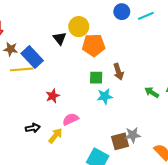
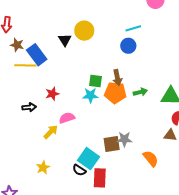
blue circle: (122, 12) -> (128, 46), moved
cyan line: (146, 16) -> (133, 28), moved
orange pentagon: (94, 45) -> (115, 93), moved
green arrow: (152, 92) -> (140, 92), moved, turned 128
cyan star: (105, 96) -> (90, 95), moved
black arrow: (33, 128) -> (29, 107), moved

